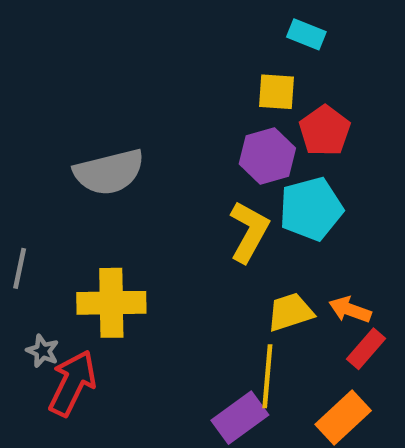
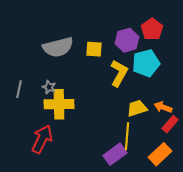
yellow square: (277, 92) -> (94, 49), moved
gray star: (43, 351) -> (49, 87), moved

